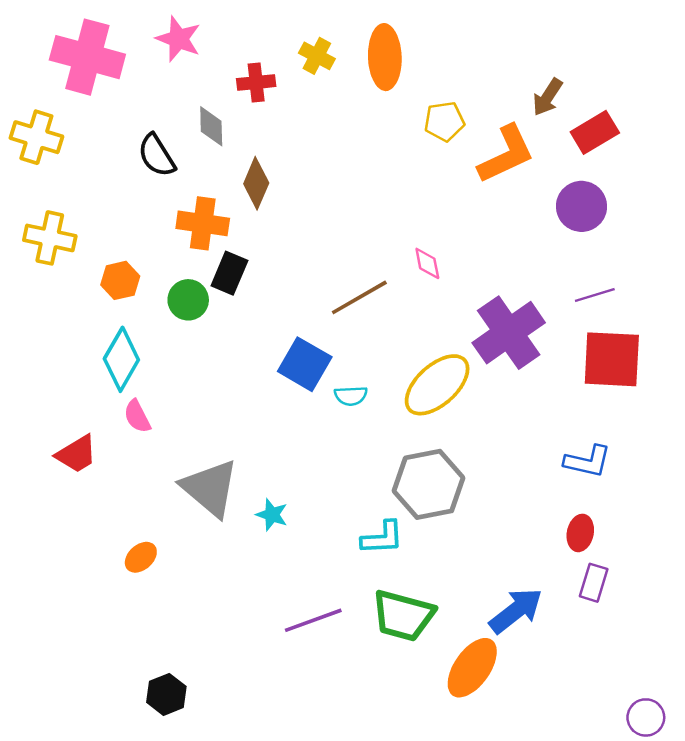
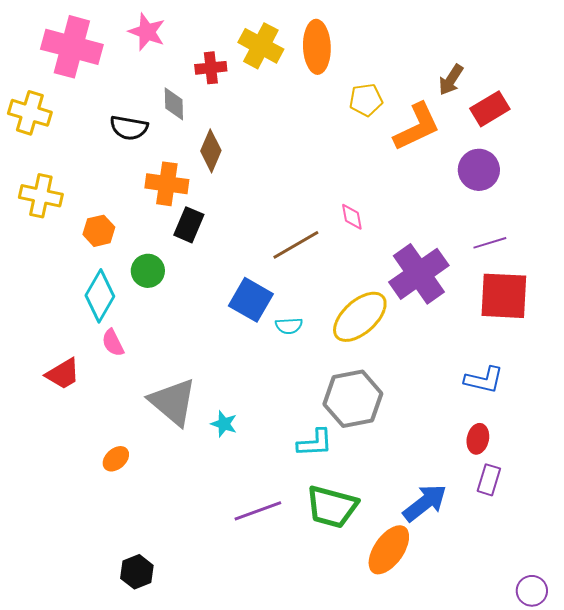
yellow cross: (317, 56) -> (261, 46), size x1.5
black semicircle: (157, 155) -> (129, 128), turned -48
green circle: (188, 300) -> (148, 271), moved

